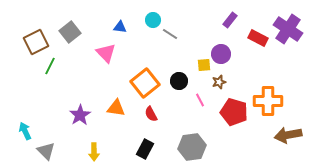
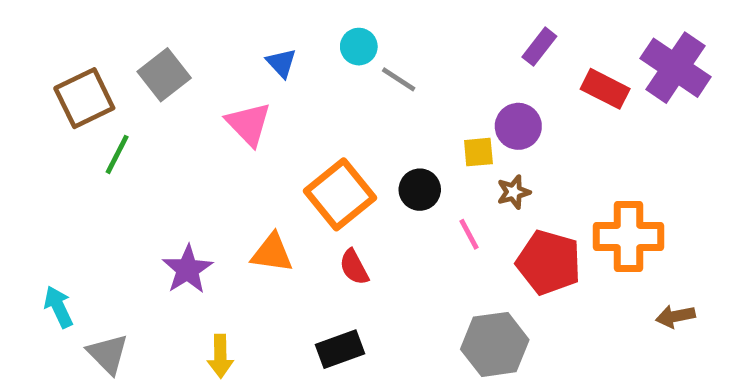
blue triangle: (120, 27) -> (281, 63), turned 40
brown arrow: (288, 135) -> (675, 316), size x0.6
gray hexagon: (192, 147) -> (495, 344), moved
black rectangle: (145, 149) -> (340, 349), turned 42

